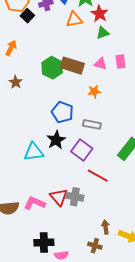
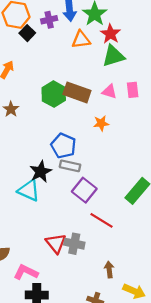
green triangle: (103, 33) -> (113, 56), size x1.5
gray rectangle: (92, 124) -> (70, 166), moved
black star: (56, 140) -> (41, 172), moved
cyan triangle: (34, 152) -> (29, 190), turned 30
pink L-shape: (35, 203) -> (26, 272), moved
brown arrow: (106, 227) -> (109, 270), moved

